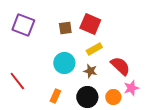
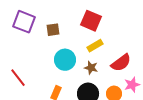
brown square: (65, 28) -> (53, 30), moved
red semicircle: (120, 66) -> (121, 63), turned 100

